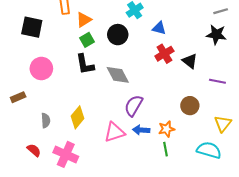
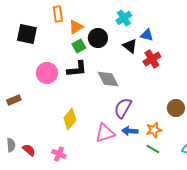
black circle: (118, 35) -> (98, 38), moved
black triangle: (190, 61) -> (130, 46), moved
black L-shape: (85, 64) -> (77, 69), turned -85
pink circle: (41, 68) -> (47, 73), moved
gray semicircle: (46, 120) -> (11, 145), moved
green line: (165, 149) -> (153, 149), turned -48
pink cross: (66, 154) -> (59, 154), size x0.6

